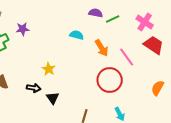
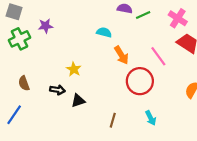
orange arrow: (102, 48) -> (121, 55), moved
black triangle: (53, 98) -> (78, 101), turned 48

